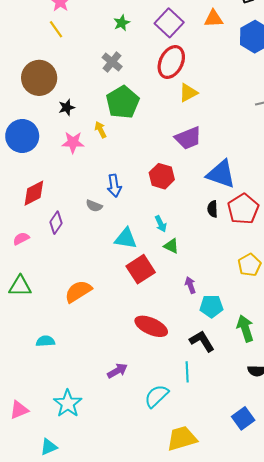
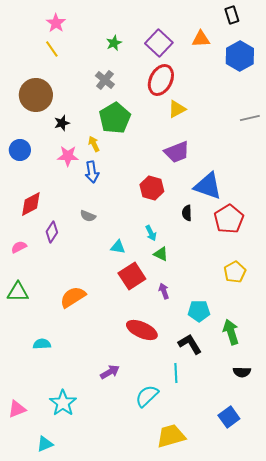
blue circle: (22, 136) -> (20, 150), size x0.7
blue arrow: (114, 186) -> (92, 172), moved
black semicircle: (213, 209) -> (187, 213), moved
cyan triangle: (126, 239) -> (118, 247), size x0.7
purple arrow: (190, 285) -> (164, 291), moved

